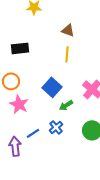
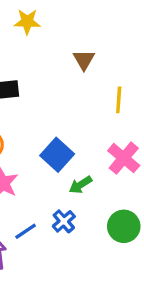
brown triangle: (68, 30) -> (84, 60), turned 40
yellow line: (67, 54) -> (119, 100), moved

